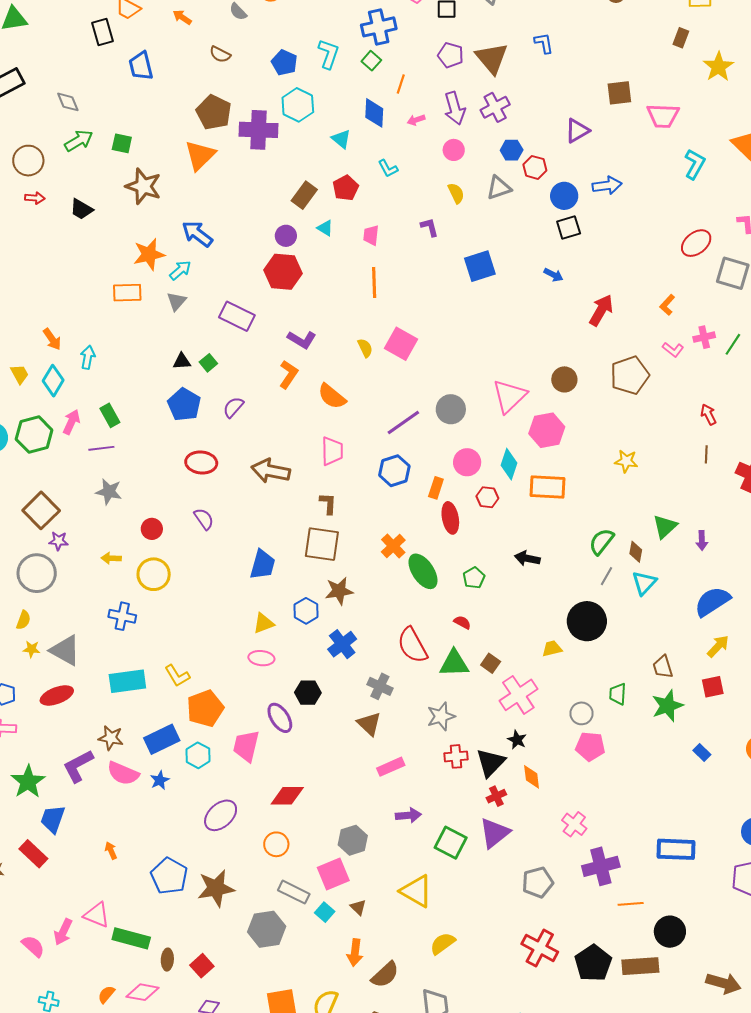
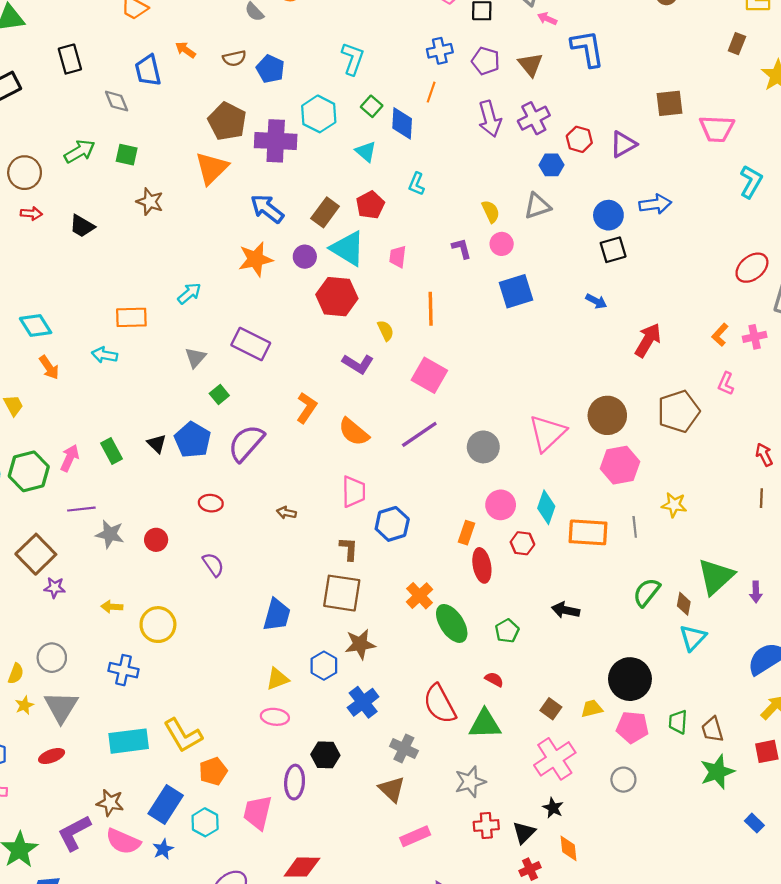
orange arrow: (182, 17) -> (185, 50), moved
blue cross: (379, 27) -> (440, 51), moved, size x0.7
black rectangle: (103, 32) -> (70, 59), moved
blue L-shape: (544, 43) -> (587, 48), size x1.6
brown semicircle: (220, 54) -> (234, 58), turned -40
brown triangle: (492, 58) -> (530, 65), size x0.7
green square: (371, 61) -> (372, 106), moved
blue pentagon: (284, 63) -> (270, 69), moved
gray diamond: (68, 102) -> (117, 101), moved
pink arrow: (416, 120) -> (547, 19), moved, turned 42
pink circle: (454, 150) -> (502, 244), moved
red hexagon: (535, 167) -> (579, 139), moved
cyan L-shape: (388, 168) -> (417, 184), turned 50
brown star: (143, 186) -> (150, 202), size x0.7
cyan triangle: (325, 228) -> (348, 248), size x2.0
blue arrow: (197, 234) -> (267, 209), moved
orange star: (149, 254) -> (255, 259), moved
red hexagon: (283, 272) -> (337, 297), moved
orange line: (374, 282) -> (431, 309), moved
gray triangle: (176, 301) -> (196, 358), moved
pink cross: (704, 337) -> (755, 337), moved
purple L-shape: (302, 340) -> (358, 364), moved
yellow semicircle: (365, 348) -> (386, 331), moved
pink L-shape: (673, 350) -> (726, 384), turned 75
cyan arrow: (88, 357) -> (104, 355), moved, turned -90
black triangle: (182, 361) -> (157, 444), moved, turned 48
brown circle: (564, 379) -> (607, 415), size x1.4
cyan diamond: (53, 381) -> (36, 325), moved, turned -64
purple semicircle: (233, 407) -> (246, 443), size x1.6
purple line: (403, 423) -> (419, 434), moved
pink hexagon: (547, 430) -> (620, 465), moved
purple line: (101, 448) -> (81, 509), moved
red ellipse: (201, 462) -> (211, 503), size x0.7
brown arrow: (271, 471) -> (286, 513), size x0.5
blue hexagon: (394, 471) -> (392, 524), moved
green triangle: (665, 527) -> (716, 576), size x1.4
red circle: (152, 529) -> (156, 540), moved
gray circle: (37, 573) -> (52, 658), moved, size x0.7
gray line: (607, 576) -> (635, 527), moved, turned -36
yellow star: (32, 649) -> (24, 705), turned -30
gray triangle: (65, 650) -> (61, 707), turned 32
brown square: (491, 663) -> (551, 709), moved
yellow L-shape: (177, 676) -> (183, 735), size x1.4
green trapezoid: (618, 694) -> (678, 722), moved
red ellipse: (57, 695) -> (52, 756), size x0.7
orange pentagon: (205, 708) -> (213, 771), size x0.7
purple ellipse: (280, 718) -> (295, 782), turned 36
blue rectangle: (162, 739) -> (166, 805), turned -32
pink pentagon: (590, 746) -> (632, 727), moved
black triangle: (491, 763) -> (524, 833), size x0.7

